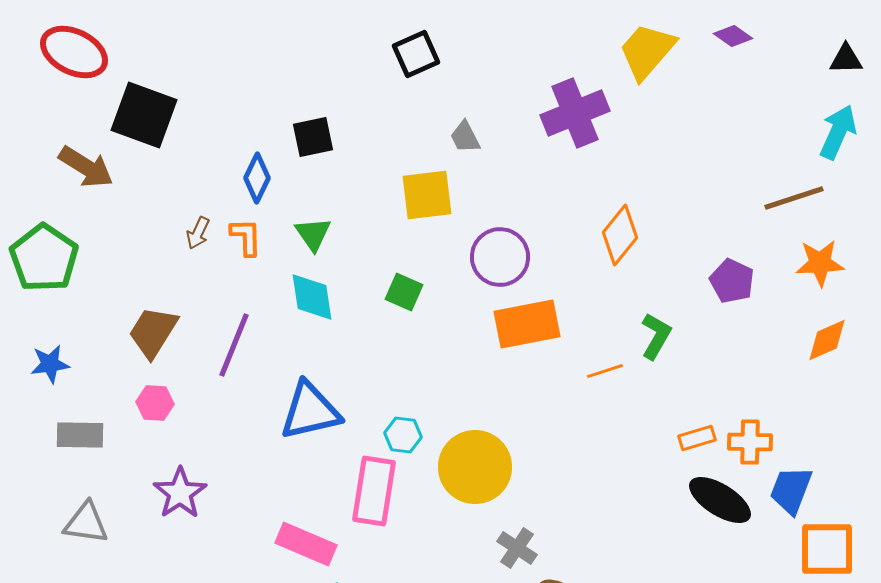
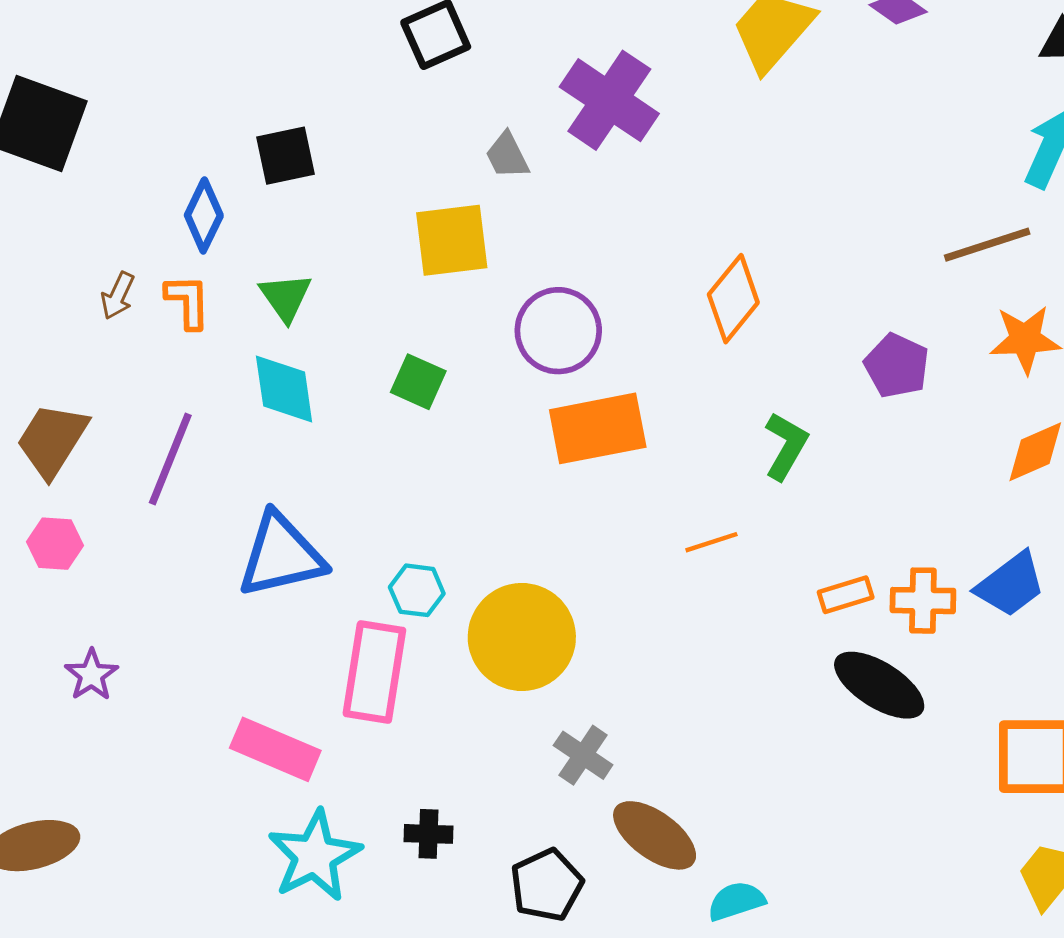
purple cross: (575, 113) -> (609, 100), moved, turned -34
orange line: (605, 371) -> (711, 542), moved
blue trapezoid: (791, 490) -> (1010, 584), moved, turned -148
purple star: (180, 493) -> (91, 675), size x0.7

